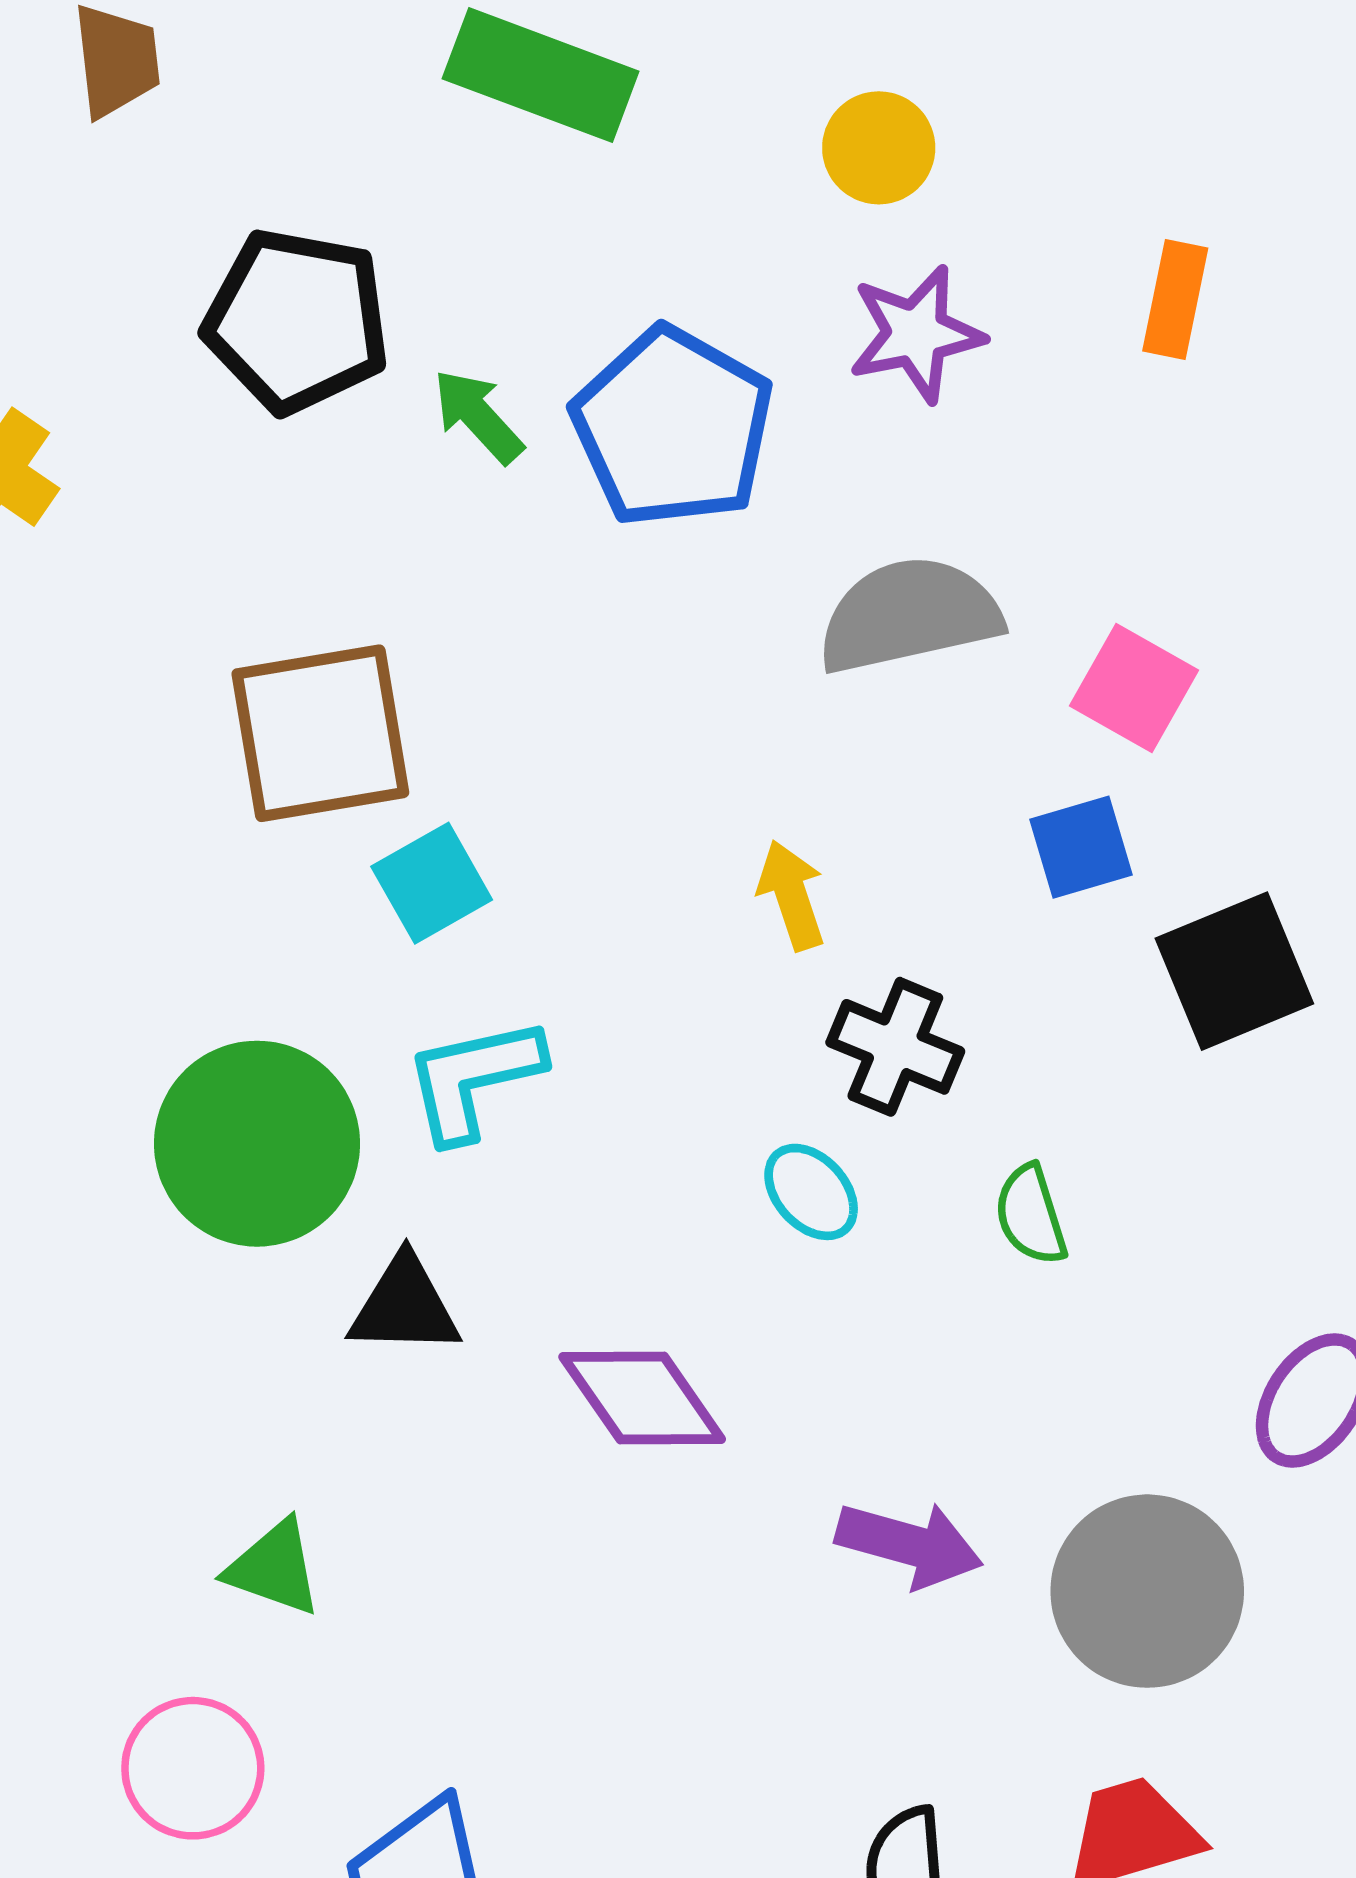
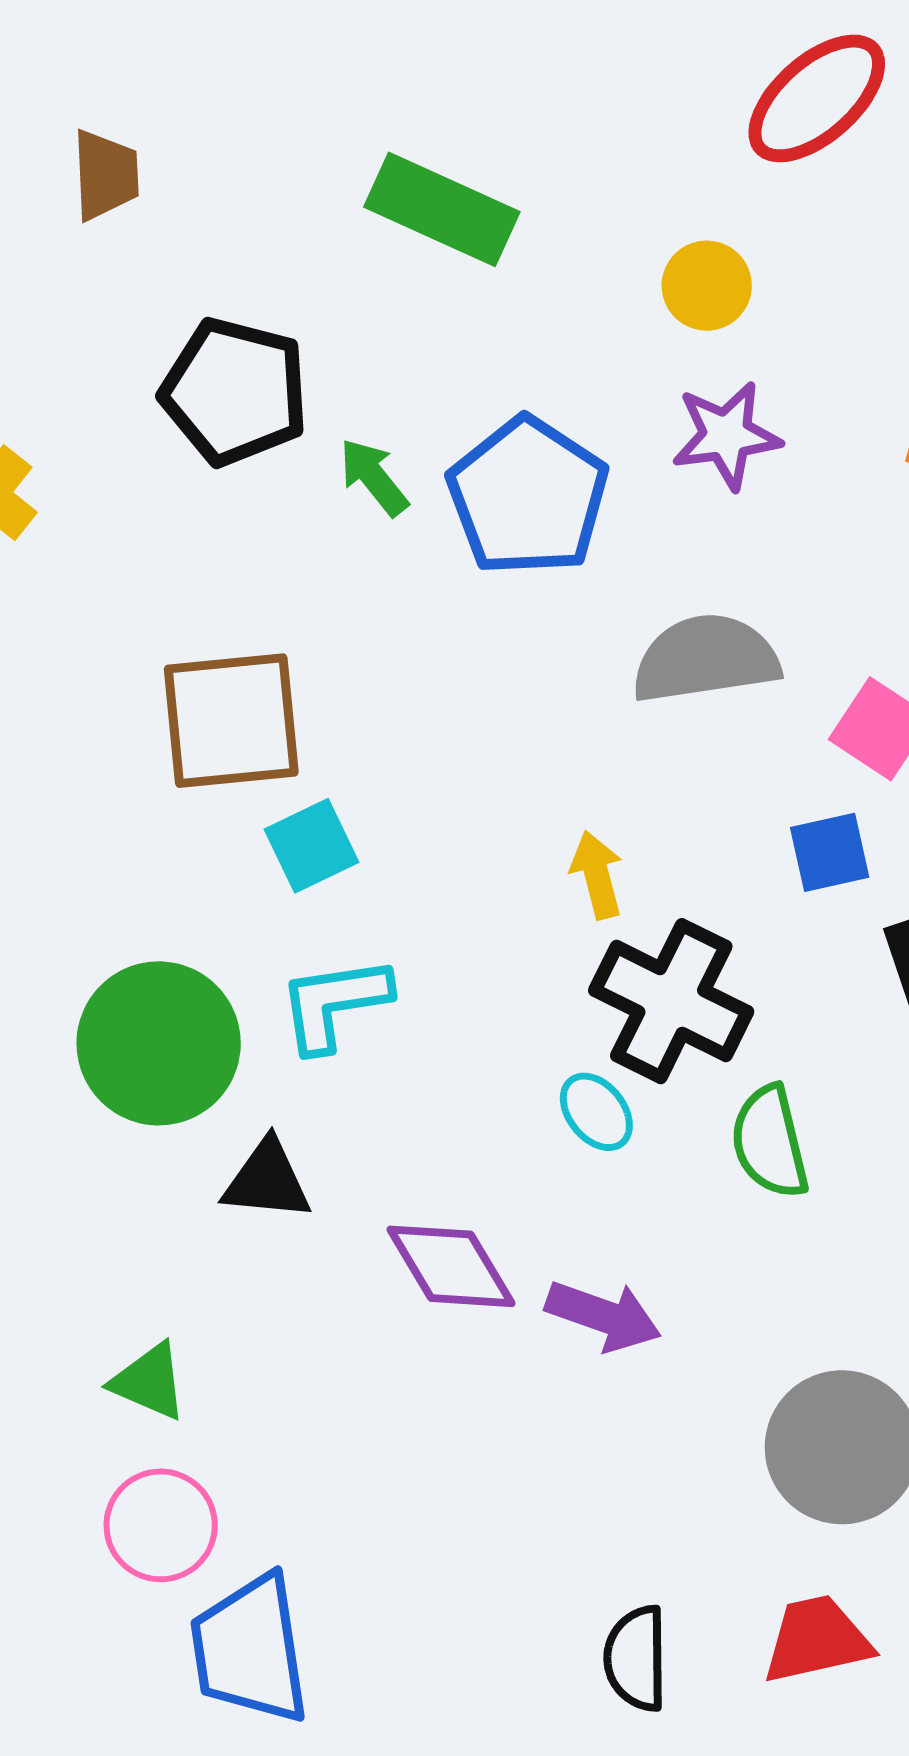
black cross: (895, 1047) -> (671, 1001), size x1.5
green semicircle: (1031, 1215) -> (770, 1142), size x1.4
purple arrow: (909, 1544) -> (603, 1316), moved
pink circle: (193, 1768) -> (161, 1525), moved

